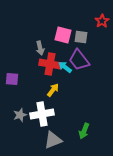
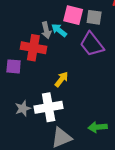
red cross: (50, 64) -> (33, 48), moved
cyan arrow: (65, 67) -> (59, 30), moved
green arrow: (84, 131) -> (98, 127), turned 63

